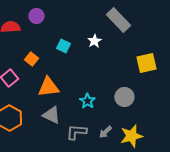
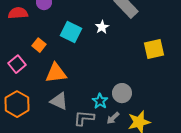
cyan square: (63, 46) -> (71, 32), size x1.5
gray circle: (124, 97) -> (122, 93), moved
cyan star: (87, 101) -> (100, 101), moved

